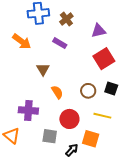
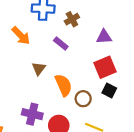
black square: (111, 89) -> (109, 91), moved
orange semicircle: (57, 92) -> (63, 85), moved, size x1.5
purple cross: (28, 110) -> (32, 114), moved

